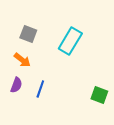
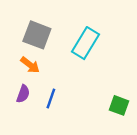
gray square: (28, 34) -> (37, 35), size x1.4

